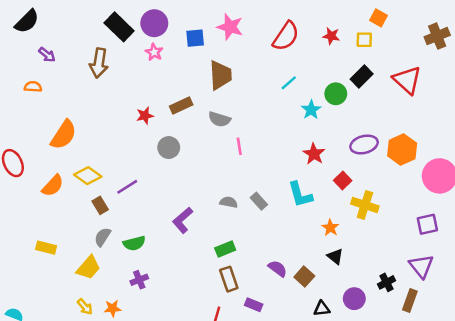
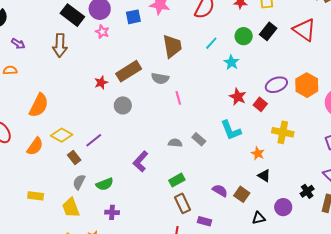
brown trapezoid: (220, 75) -> (172, 46), moved
green circle: (336, 94) -> (244, 36), moved
brown rectangle: (181, 105) -> (129, 71), size x1.4
red square: (343, 181) -> (260, 104), moved
yellow trapezoid: (88, 268) -> (71, 208), turned 125
purple cross: (139, 280) -> (112, 212), turned 32

